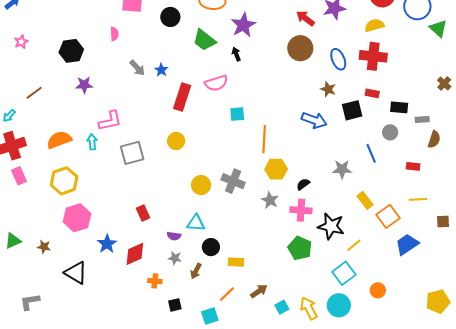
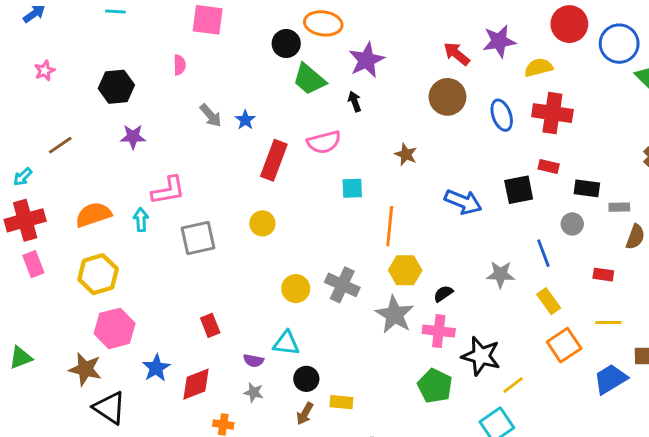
black circle: (170, 17) -> (286, 44), moved
yellow semicircle: (374, 25) -> (539, 68), moved
brown star: (328, 89) -> (406, 154), moved
gray star: (270, 200) -> (395, 315), size x1.5
yellow rectangle: (365, 200) -> (549, 301), moved
blue trapezoid: (407, 244) -> (610, 379), moved
brown star: (44, 247) -> (85, 369), moved, size x1.6
brown arrow: (196, 271) -> (305, 414), moved

